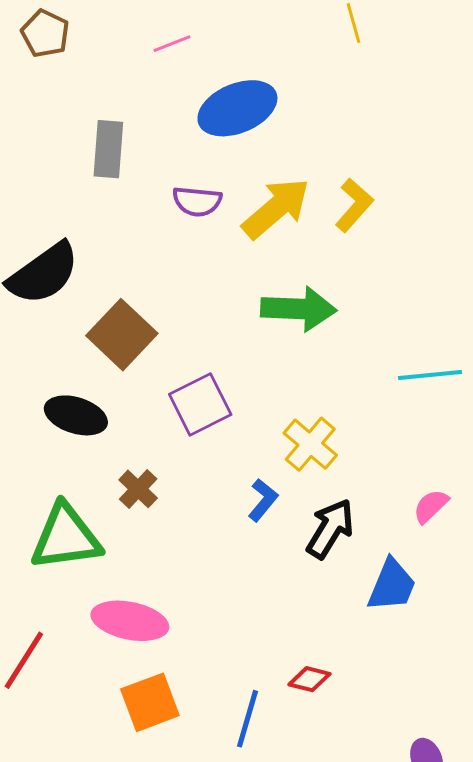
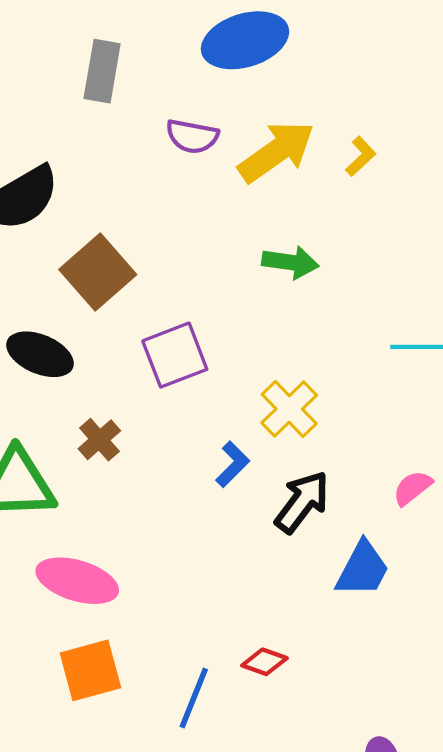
yellow L-shape: (354, 205) -> (361, 156), size x0.7
green arrow: (299, 309) -> (290, 262), size x0.7

